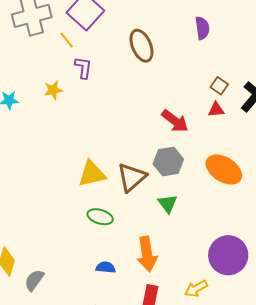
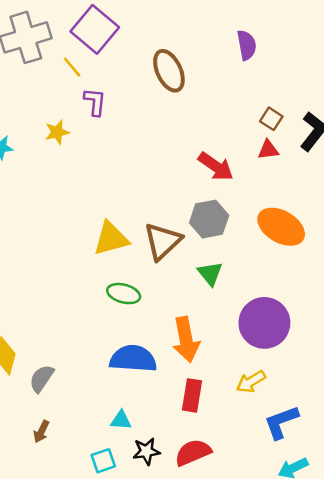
purple circle: (228, 255) -> (264, 323), moved
blue semicircle: (106, 267) -> (133, 359), size x1.8

